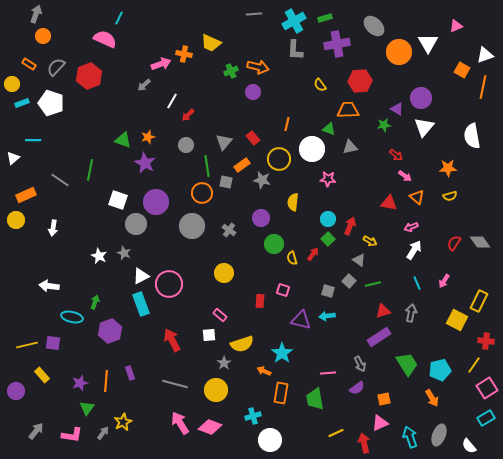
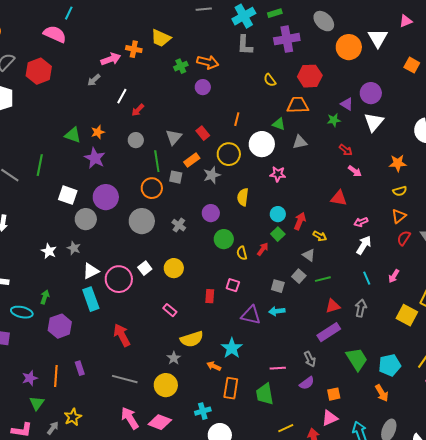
gray star: (262, 180) -> (212, 175), turned -30
orange triangle: (417, 197) -> (399, 216), moved, turned 42
white square: (209, 335) -> (145, 268), moved, turned -32

